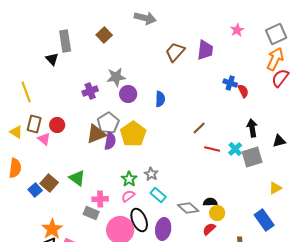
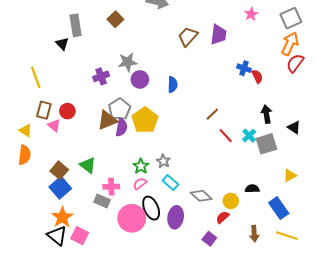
yellow triangle: (16, 132) -> (26, 130), moved
black triangle: (279, 141) -> (294, 127), turned 48
red line: (212, 149) -> (226, 136), turned 35
blue square: (35, 190) -> (60, 188), moved, size x1.5
black semicircle: (210, 202) -> (252, 189), moved

